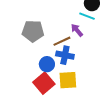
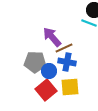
purple arrow: (77, 30) -> (52, 37), moved, size x1.5
gray pentagon: (33, 31) -> (35, 62), moved

